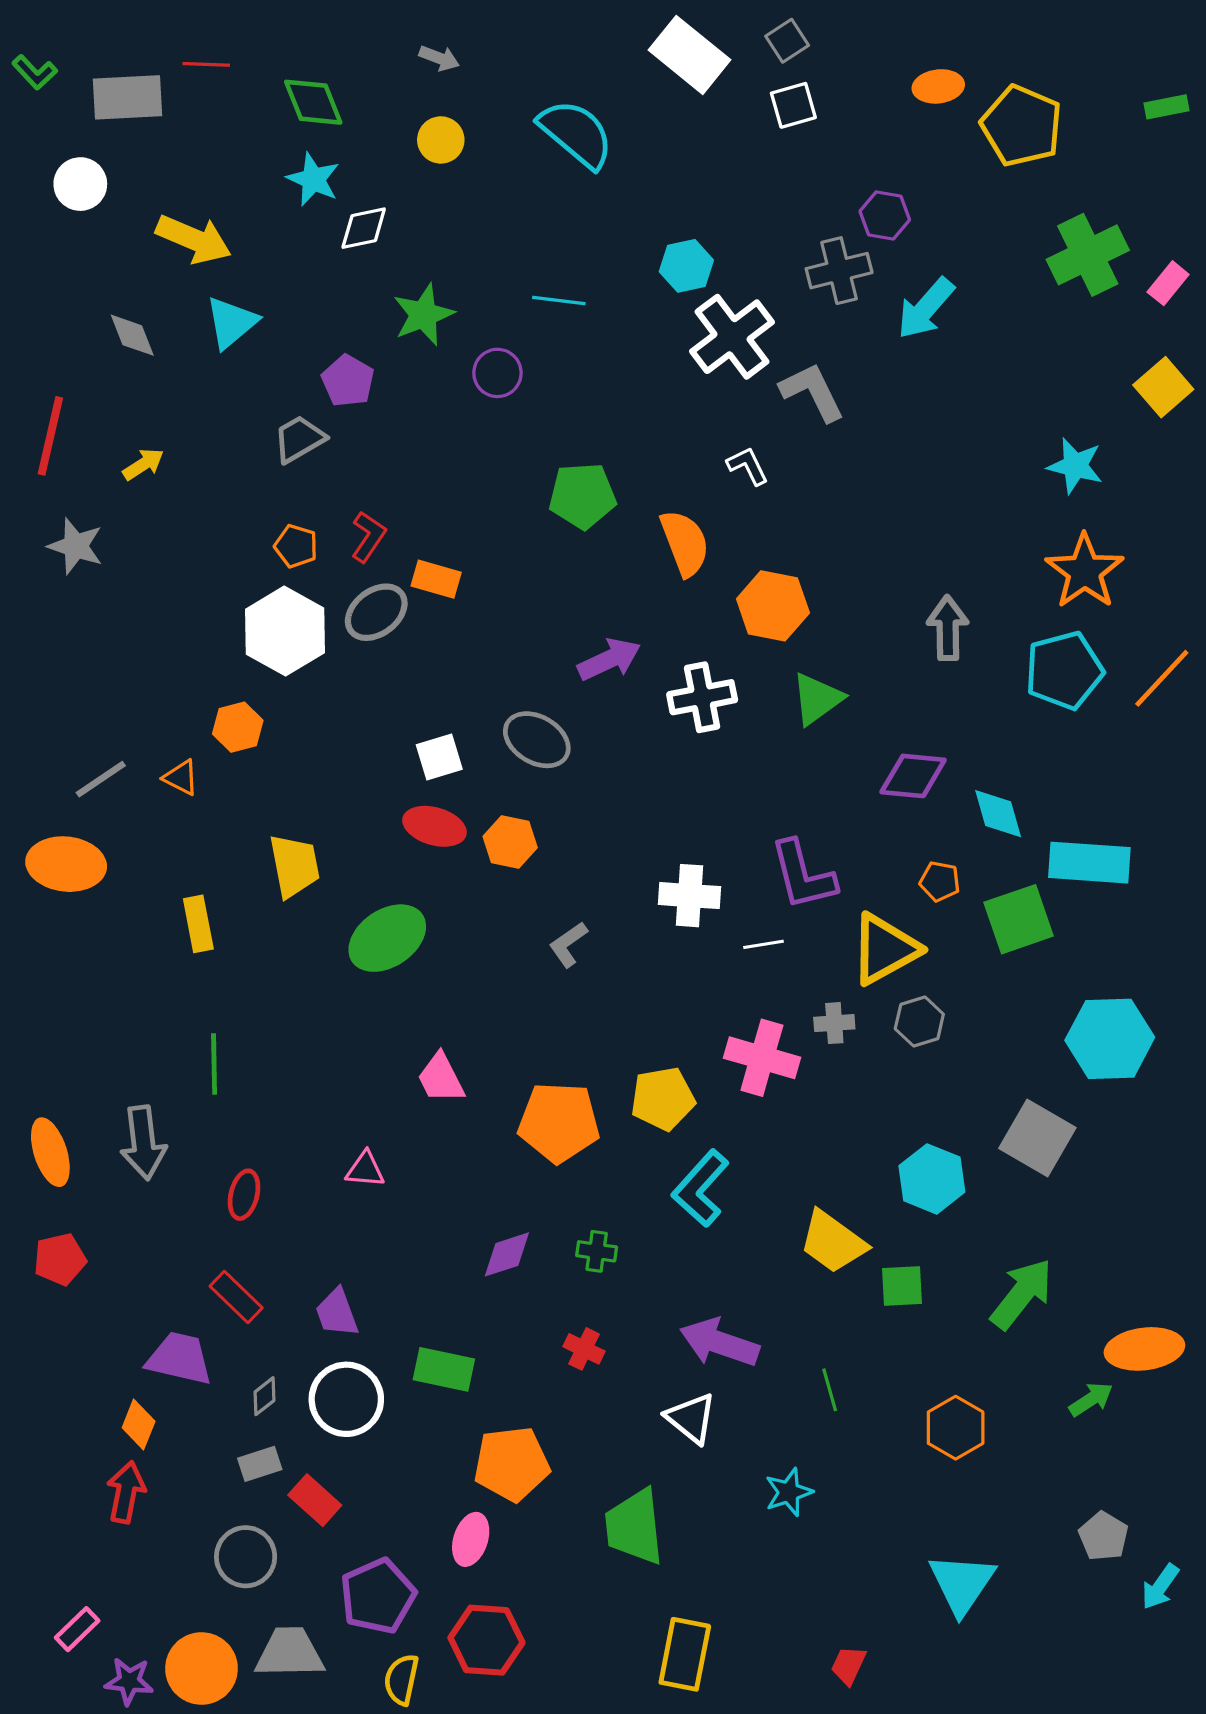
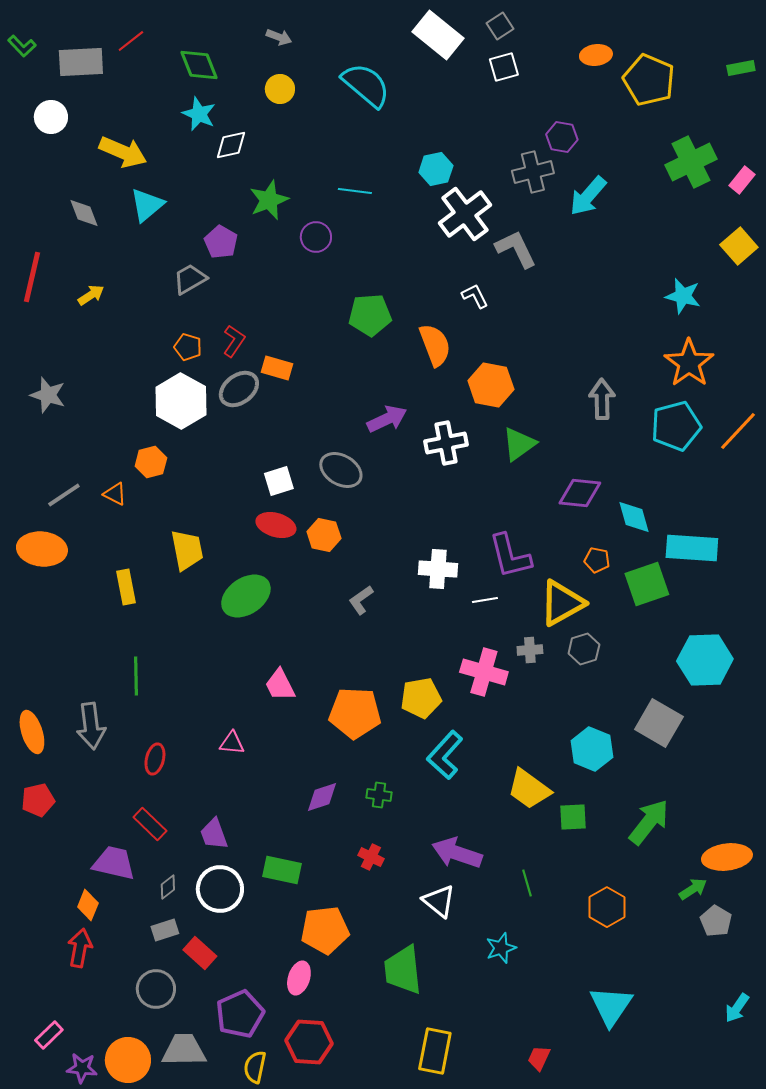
red line: (206, 64) -> (131, 41), turned -40
gray star: (76, 546) -> (48, 395), moved
gray pentagon: (1104, 1536) -> (716, 921), moved

